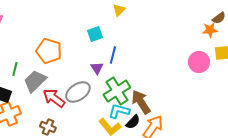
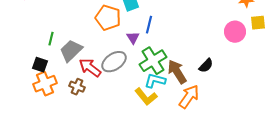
orange pentagon: (49, 51) -> (108, 18), moved
black semicircle: (133, 122) -> (206, 66), moved
brown cross: (48, 127) -> (77, 87), moved

